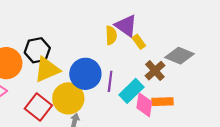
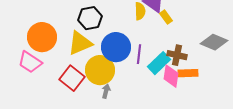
black hexagon: (37, 50) -> (90, 18), moved
gray diamond: (180, 56) -> (214, 42), moved
brown cross: (155, 71) -> (177, 55), moved, turned -36

